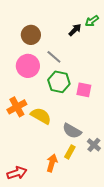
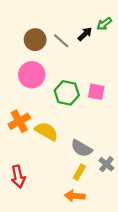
gray line: (54, 57) -> (61, 41), moved
pink square: (84, 90) -> (96, 92), moved
orange arrow: (52, 163) -> (75, 196), moved, turned -102
red arrow: (17, 173) -> (18, 177), moved, turned 96

